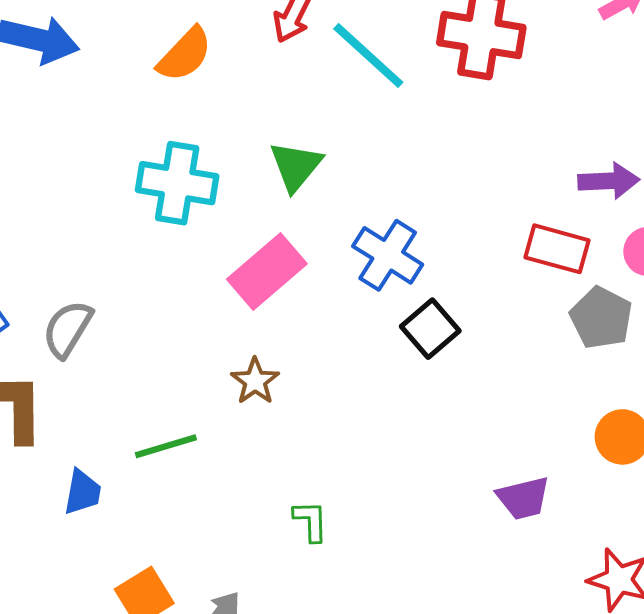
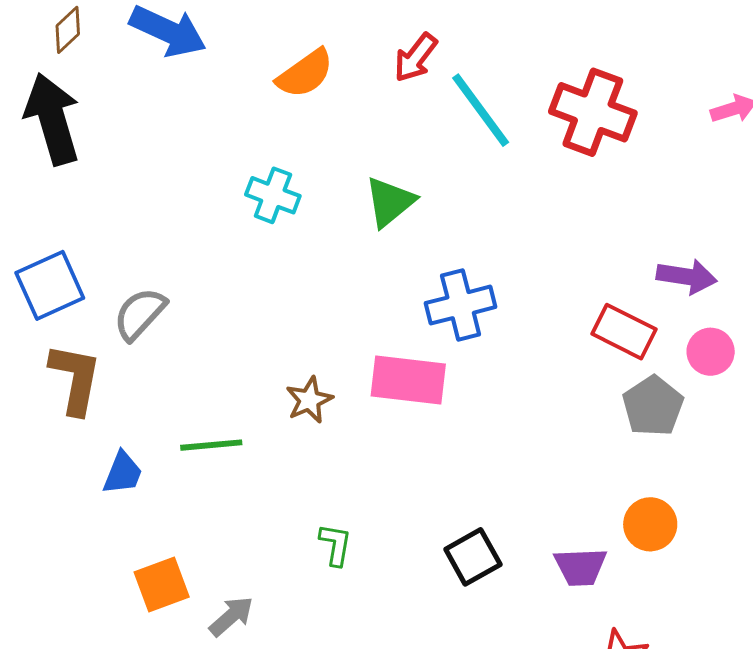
cyan cross: (177, 183) -> (273, 195), size x0.7
blue cross: (388, 255) -> (461, 305), turned 32
pink rectangle: (267, 272) -> (408, 380), moved, turned 36
black square: (430, 329) -> (473, 557), moved
purple trapezoid: (523, 498) -> (581, 567), moved

